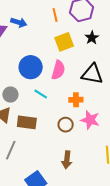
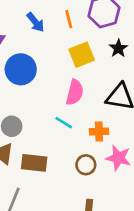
blue arrow: (19, 22) -> (36, 22), moved, turned 35
blue circle: (31, 67) -> (21, 69), moved
cyan line: (41, 94) -> (64, 123), moved

